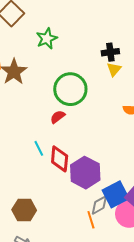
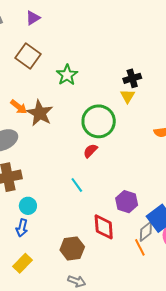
yellow triangle: (114, 69) -> (128, 96), moved
red diamond: (60, 159) -> (104, 227), moved
purple hexagon: (85, 173) -> (127, 202), size x0.7

